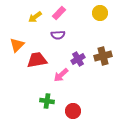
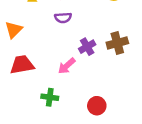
red trapezoid: (37, 60) -> (22, 65), moved
red circle: (73, 111) -> (97, 106), moved

